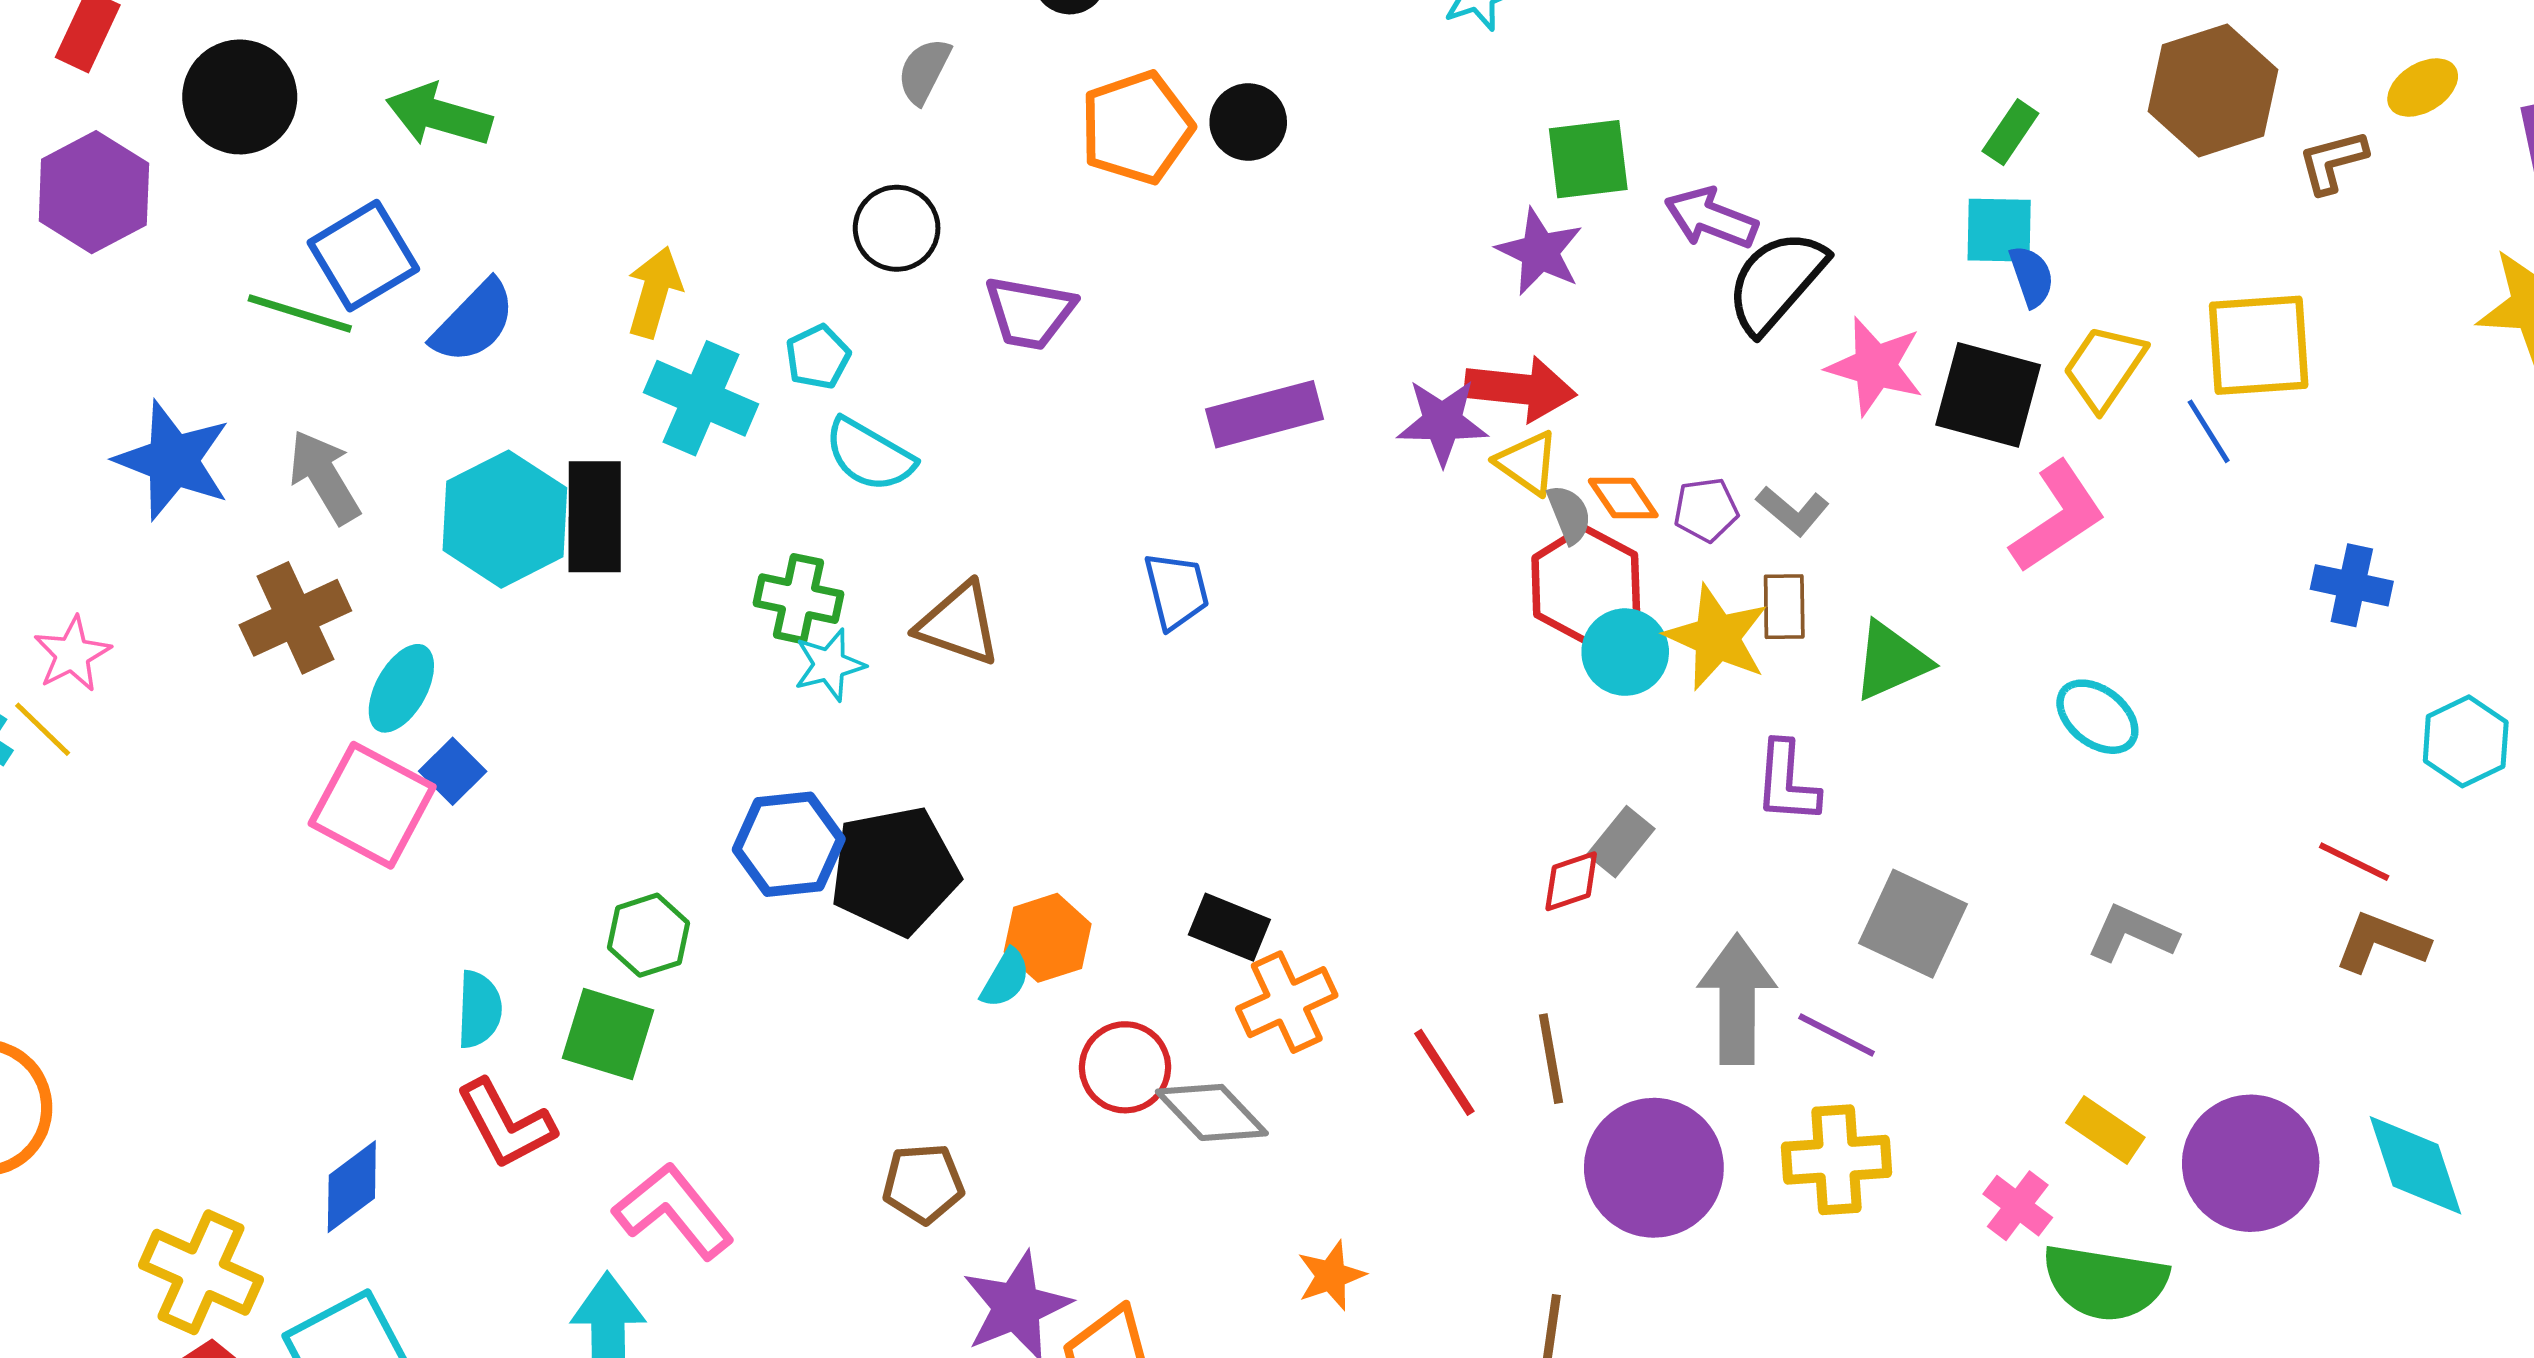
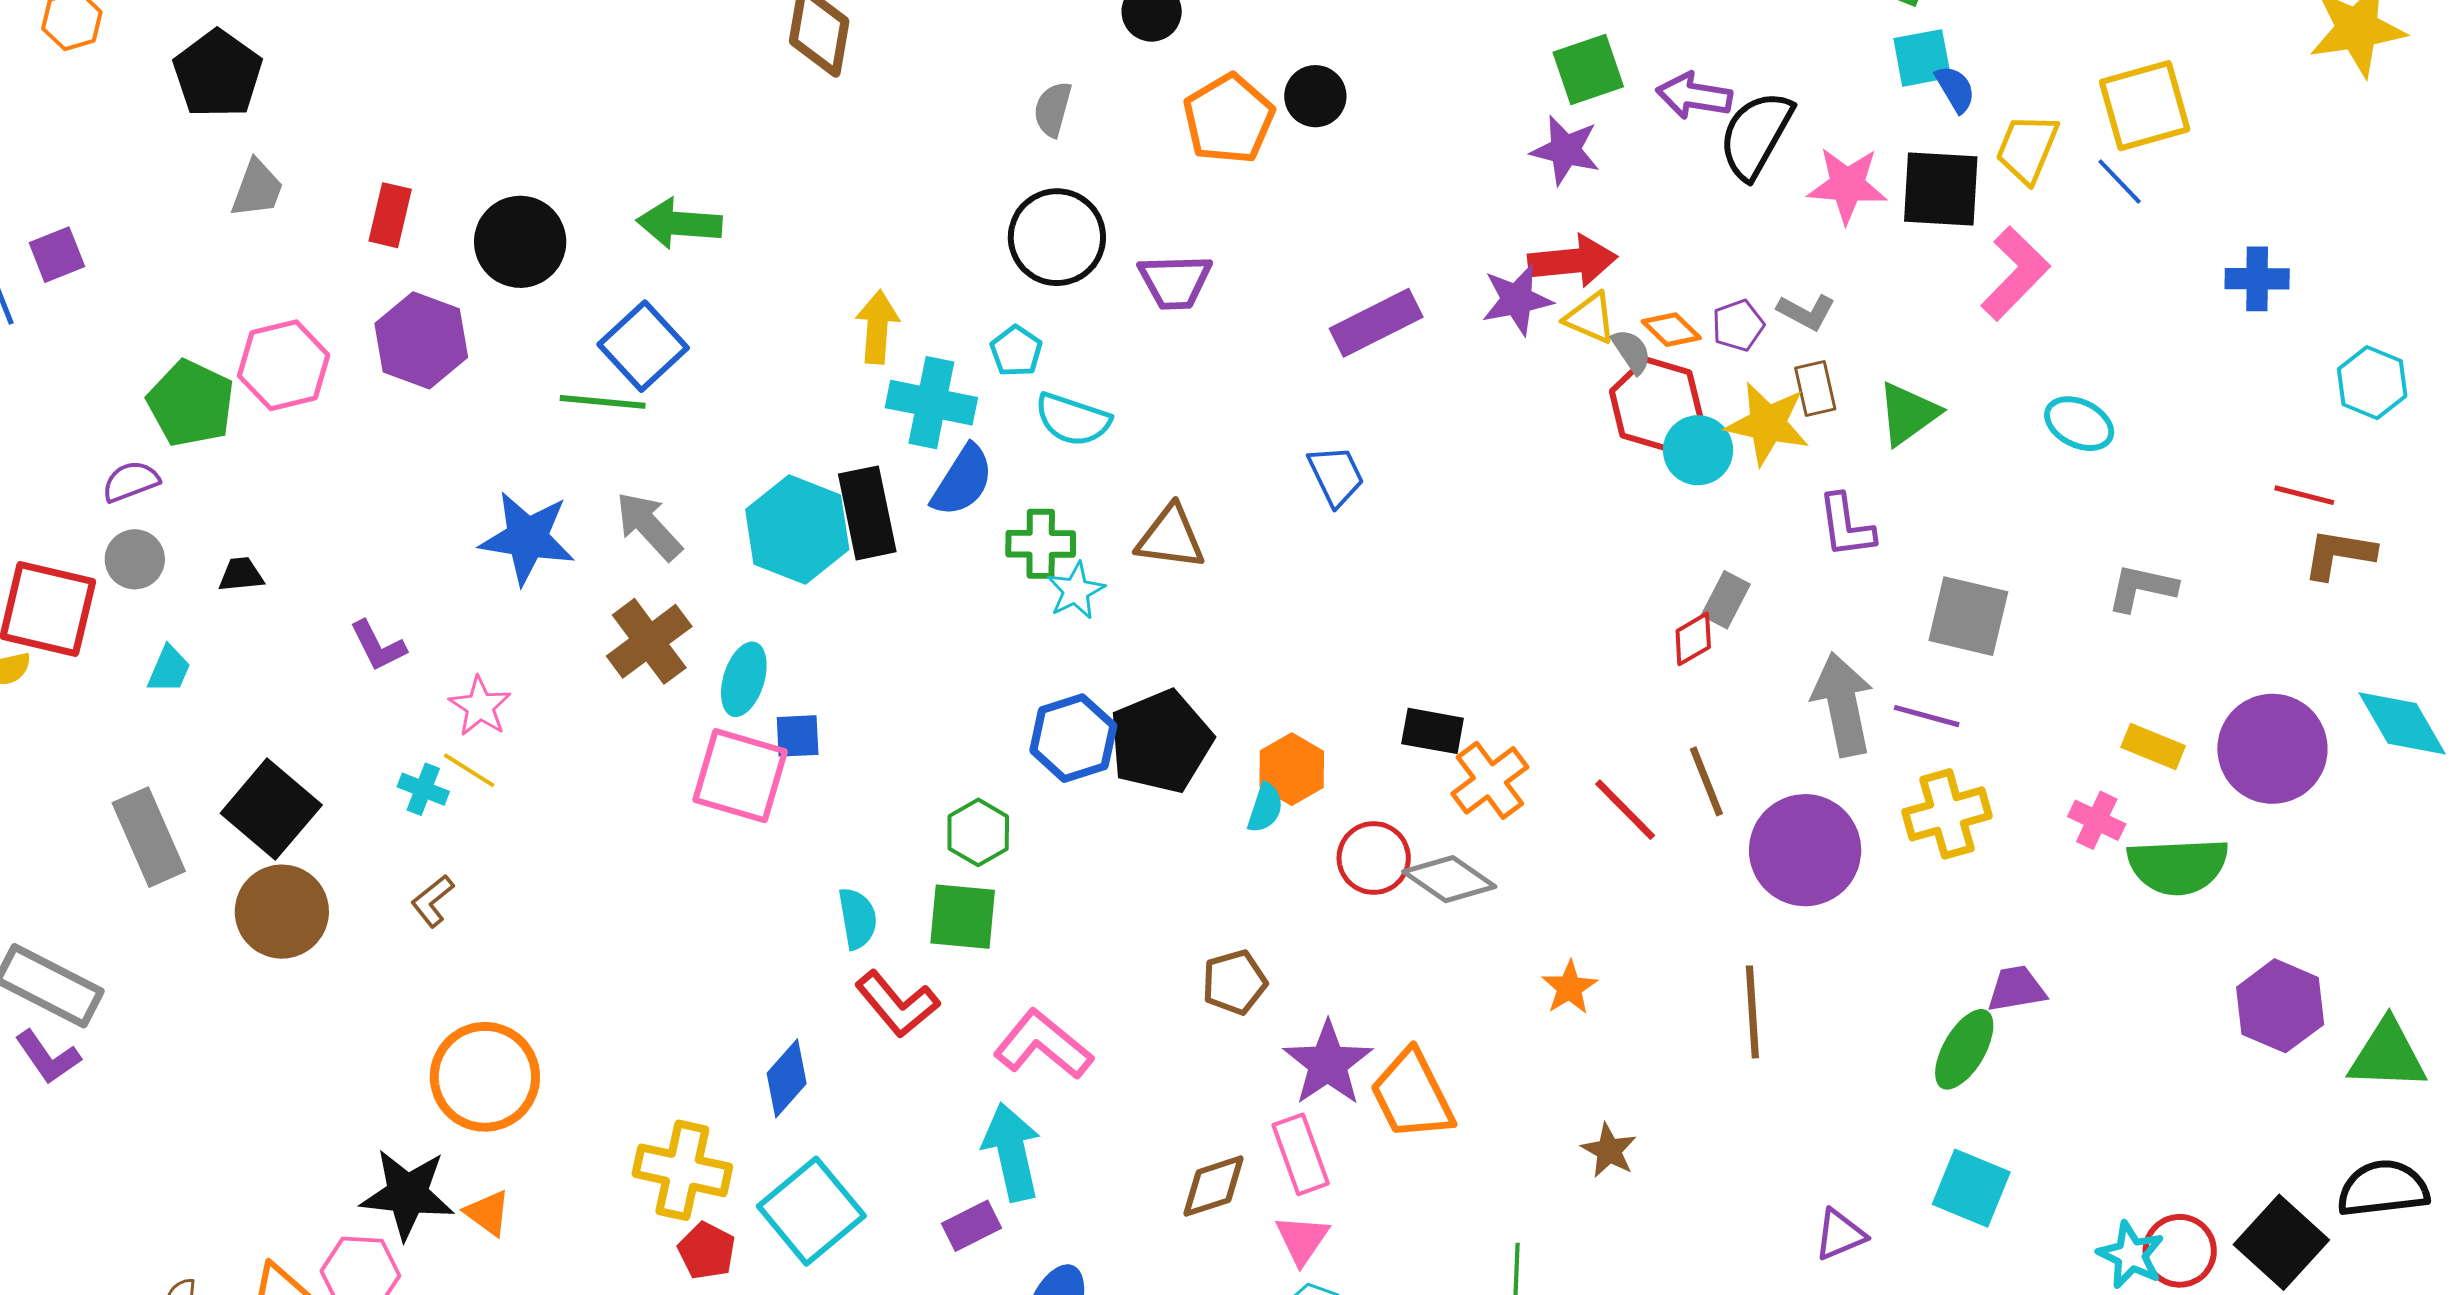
black circle: (897, 228) -> (1057, 237), size x1.4
blue semicircle: (474, 322) -> (962, 481), moved
blue square: (453, 771) -> (798, 736), turned -36

